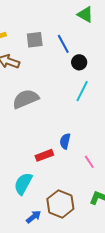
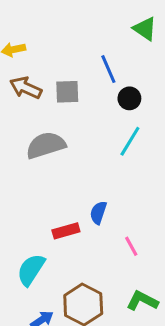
gray square: (35, 40) -> (67, 92), moved

